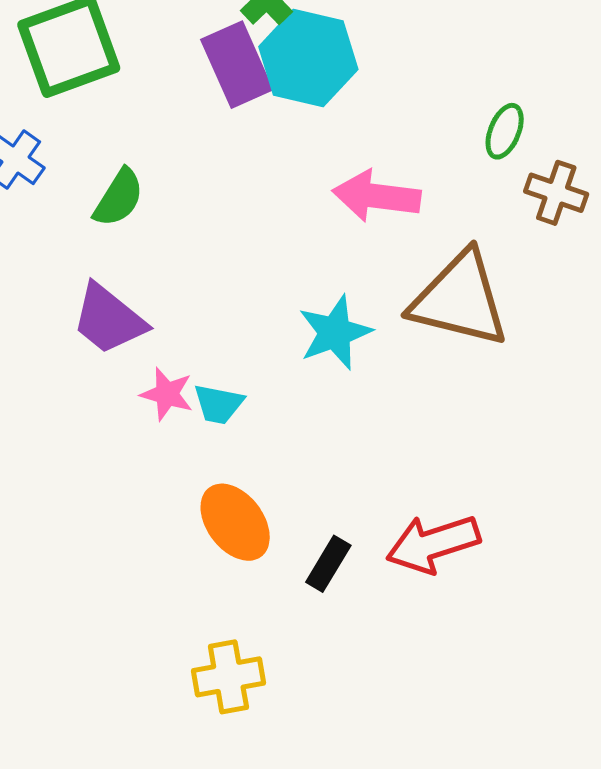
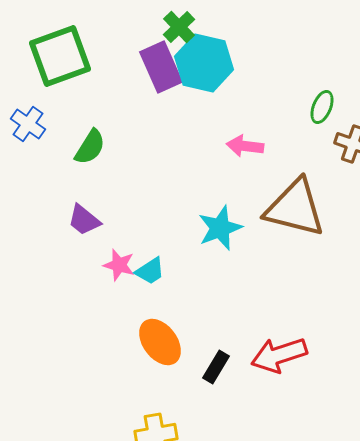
pink arrow: (377, 196) -> (245, 146), size x0.7
purple trapezoid: (109, 319) -> (84, 220), size x0.7
cyan trapezoid: (218, 404) -> (150, 271), turned -44

